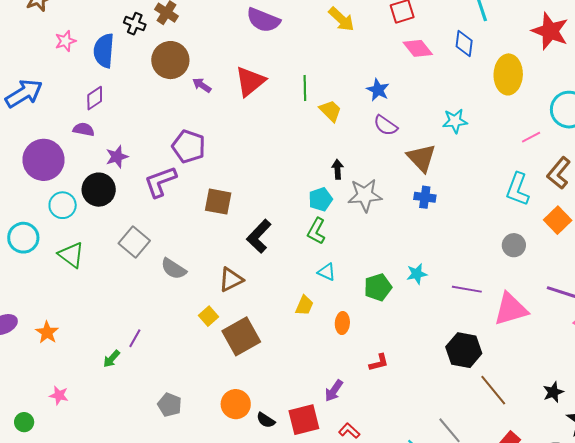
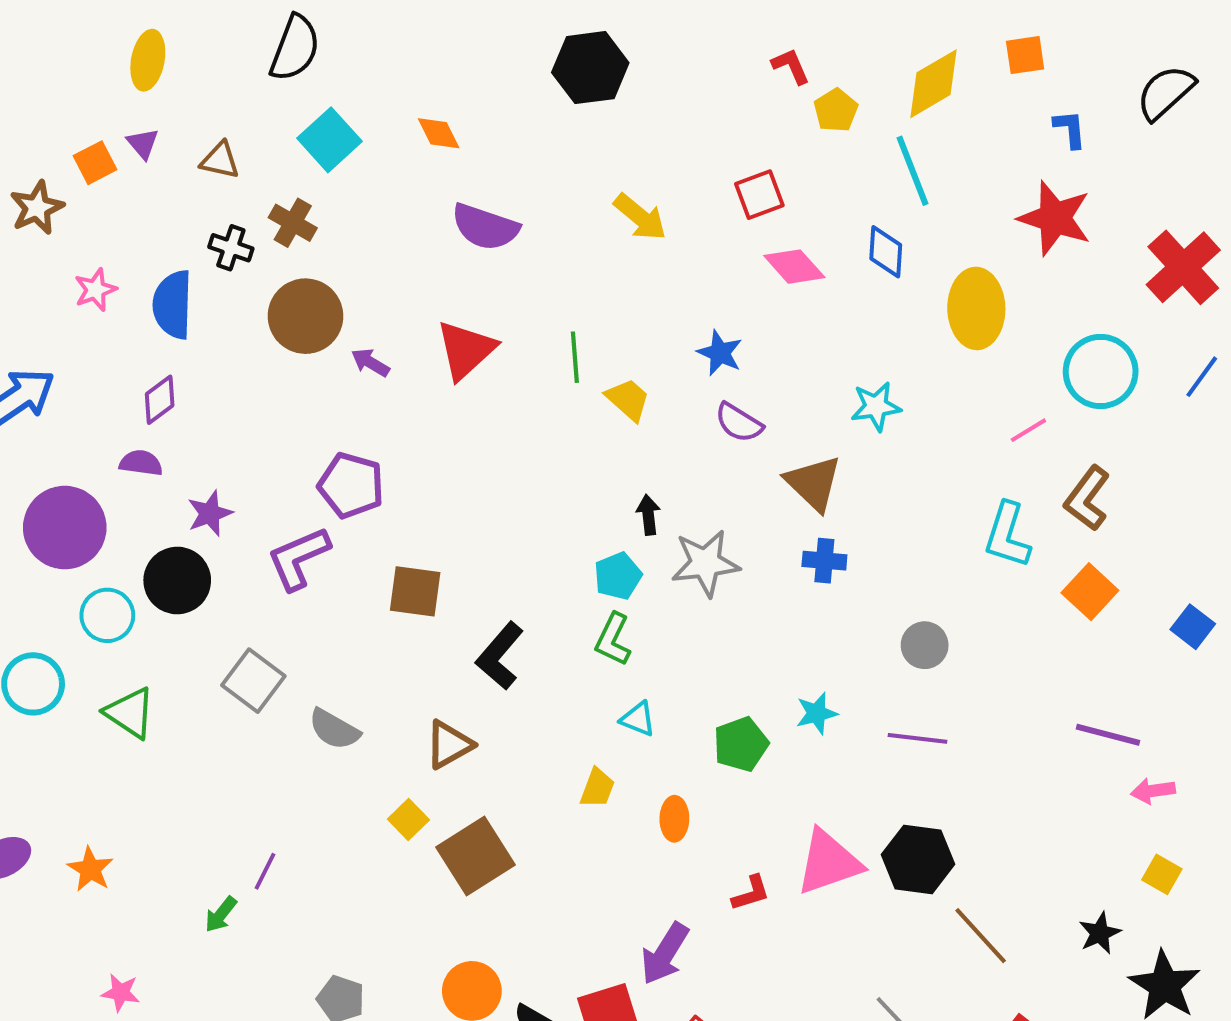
gray circle: (514, 245) -> (925, 645), moved
pink triangle: (511, 309) -> (829, 862), moved
purple arrow: (334, 391) -> (665, 954), size x1.4

